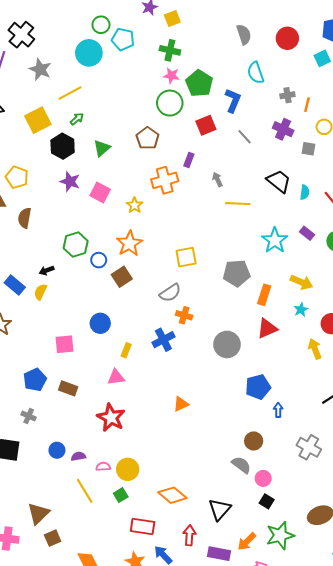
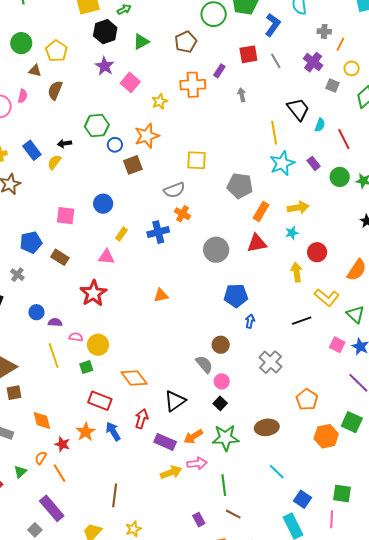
red square: (206, 125) -> (248, 54), moved
yellow line: (238, 204) -> (274, 133), moved, turned 65
yellow arrow: (301, 282) -> (298, 208), turned -45

